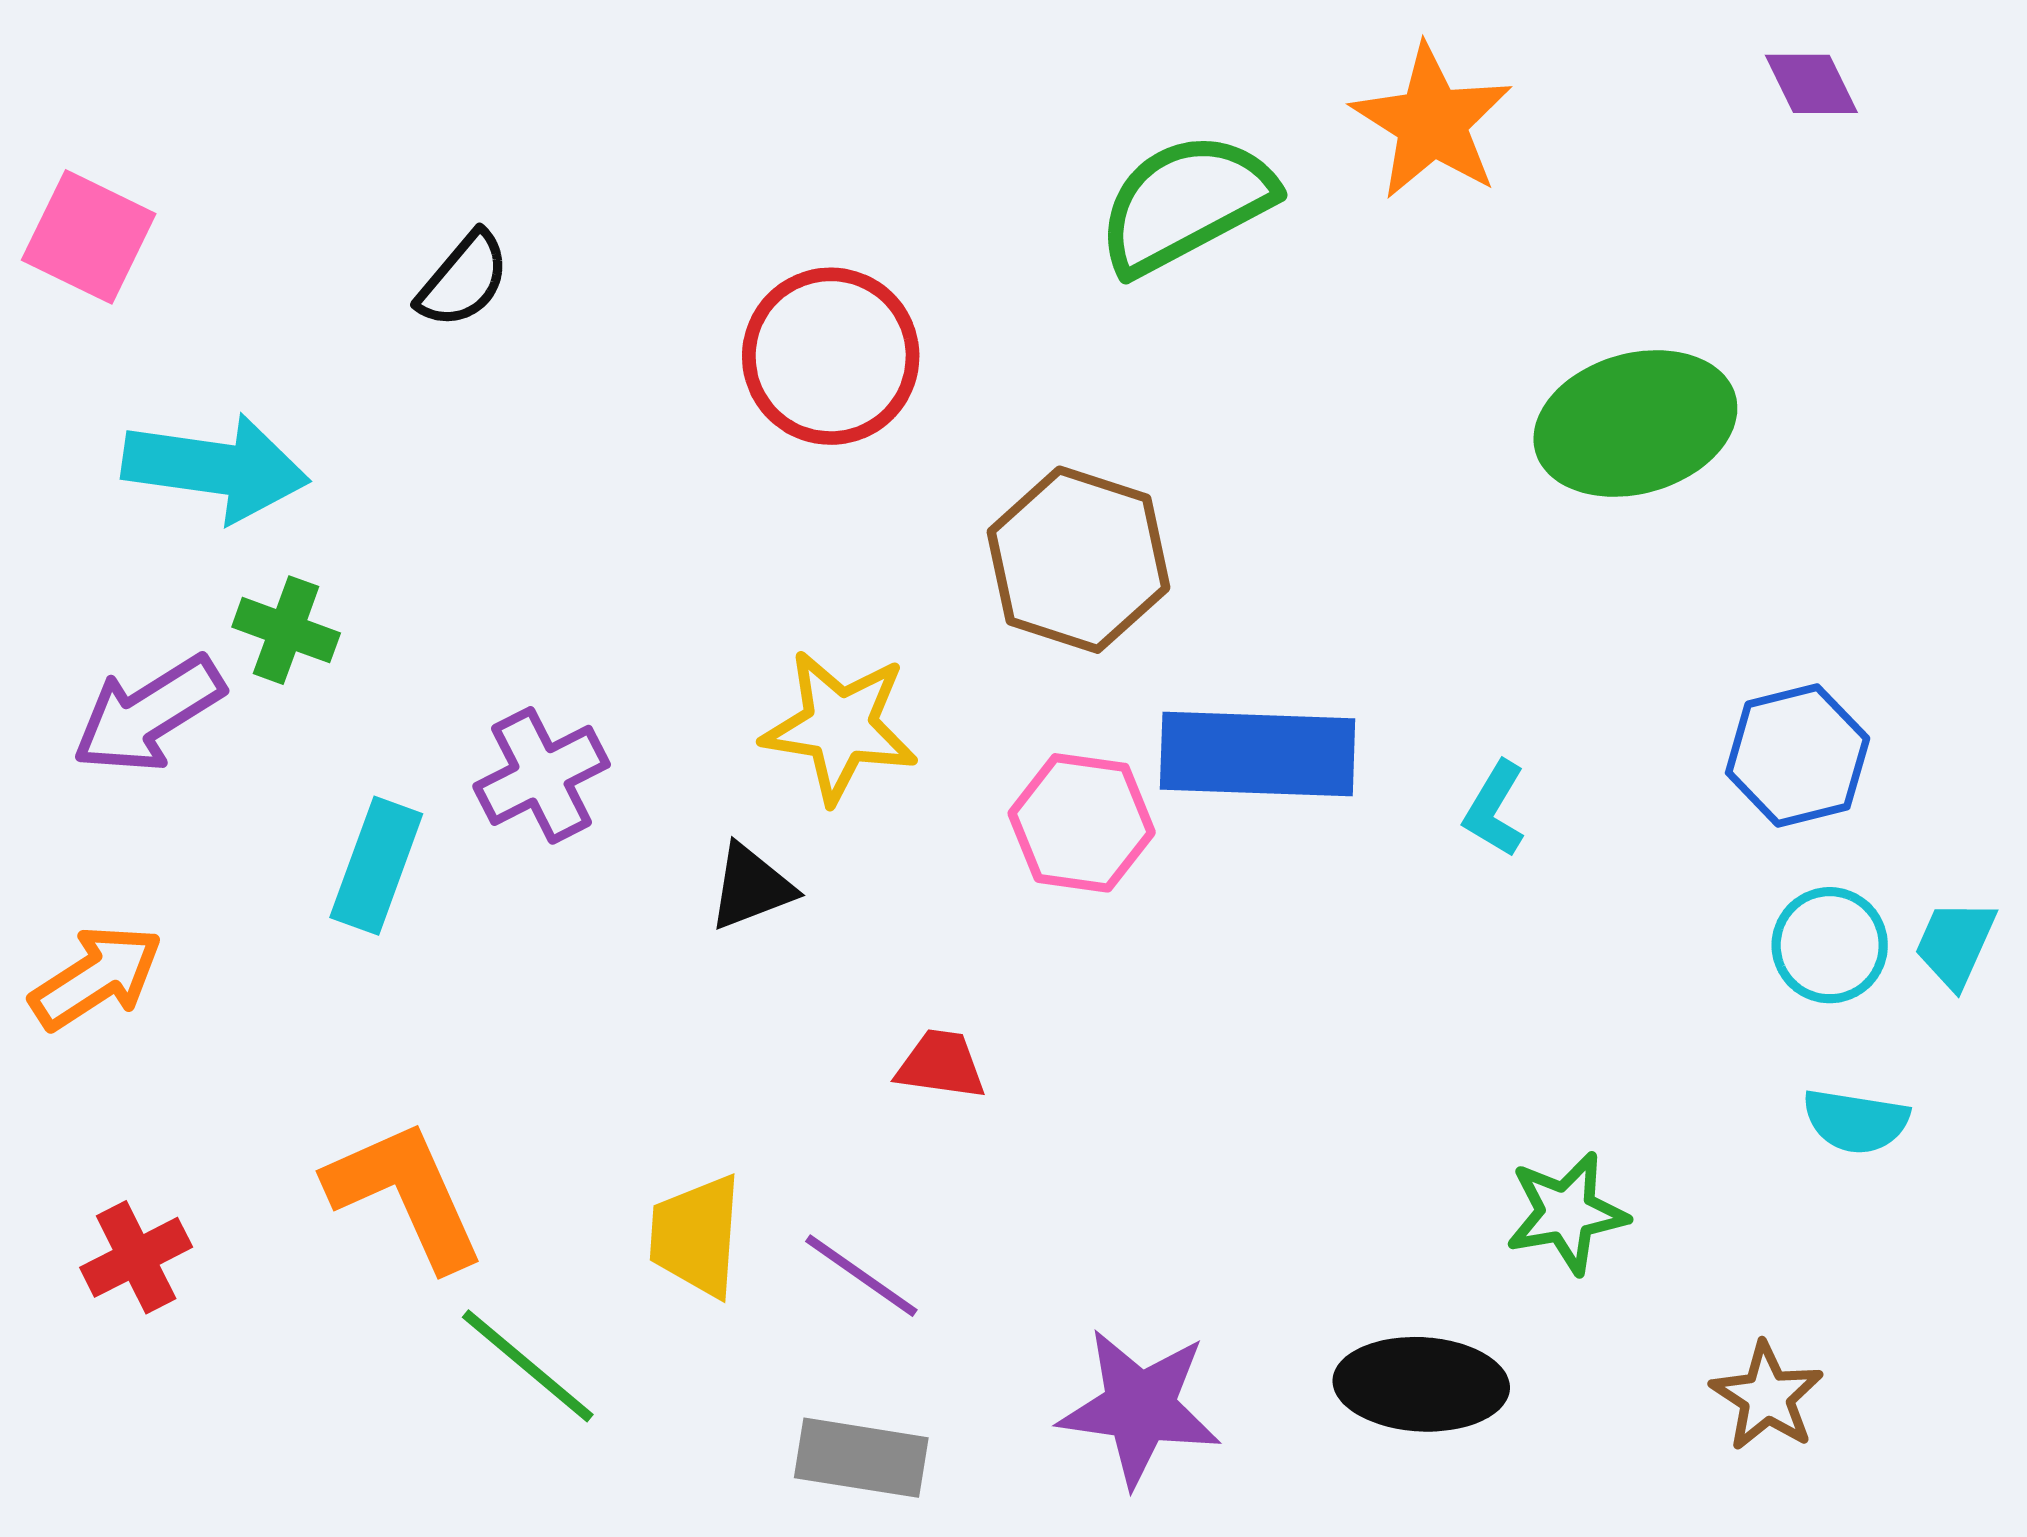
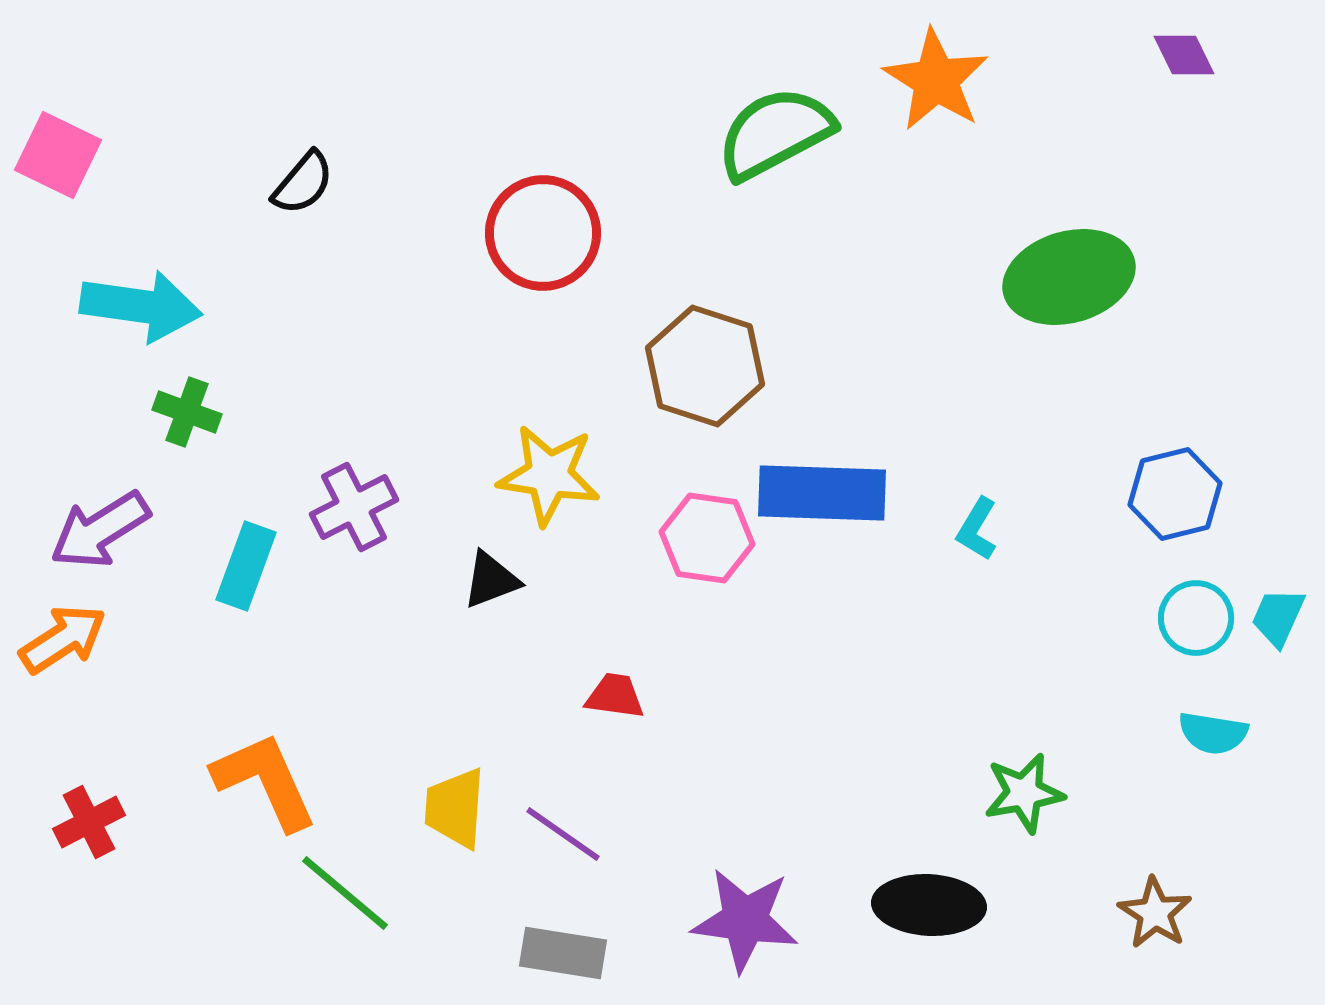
purple arrow: (148, 714) -> (100, 530), moved

